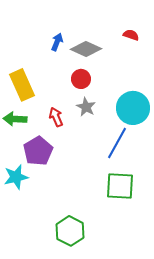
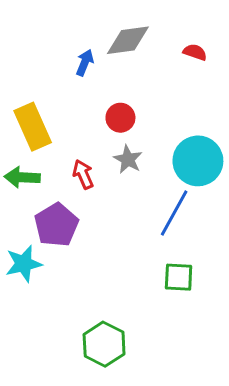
gray diamond: (86, 49) -> (128, 40), moved, turned -32
green square: (120, 186) -> (179, 277), size x0.7

